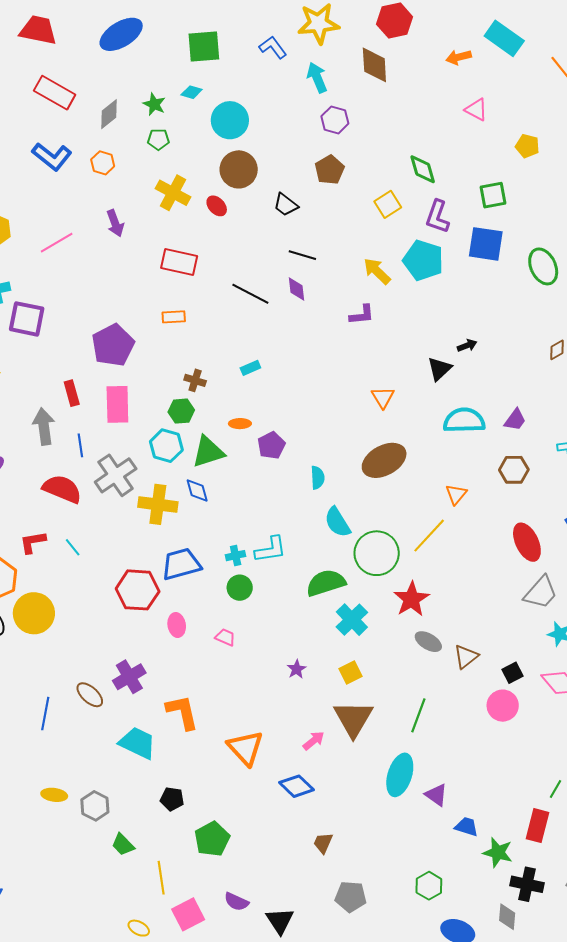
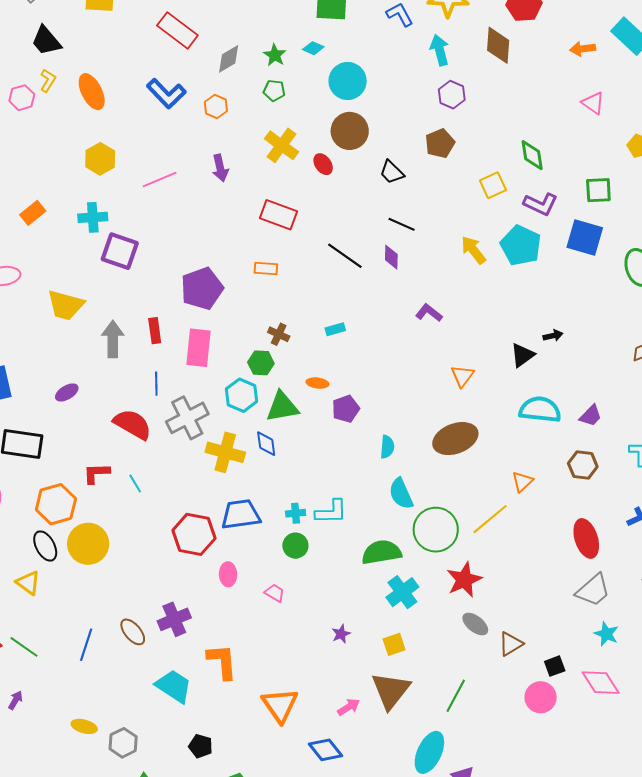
purple L-shape: (437, 217) -> (541, 204), turned -92
purple L-shape: (362, 315) -> (429, 313), moved, turned -144
gray arrow: (44, 426) -> (113, 339), moved

